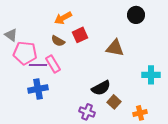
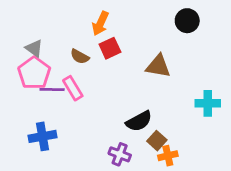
orange arrow: (63, 18) -> (100, 23), moved, turned -36
gray triangle: (11, 35) -> (34, 48), moved
pink pentagon: (25, 53) -> (34, 73), turned 30
blue cross: (38, 89) -> (42, 136), moved
orange cross: (140, 113) -> (168, 156), moved

